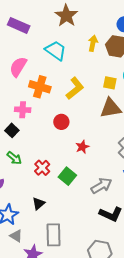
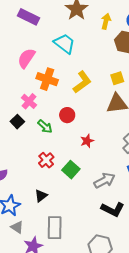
yellow arrow: (93, 43) -> (106, 21), moved
yellow square: (110, 83) -> (117, 78), turned -32
pink cross: (23, 110) -> (29, 101), turned 35
green arrow: (14, 158) -> (45, 126), moved

